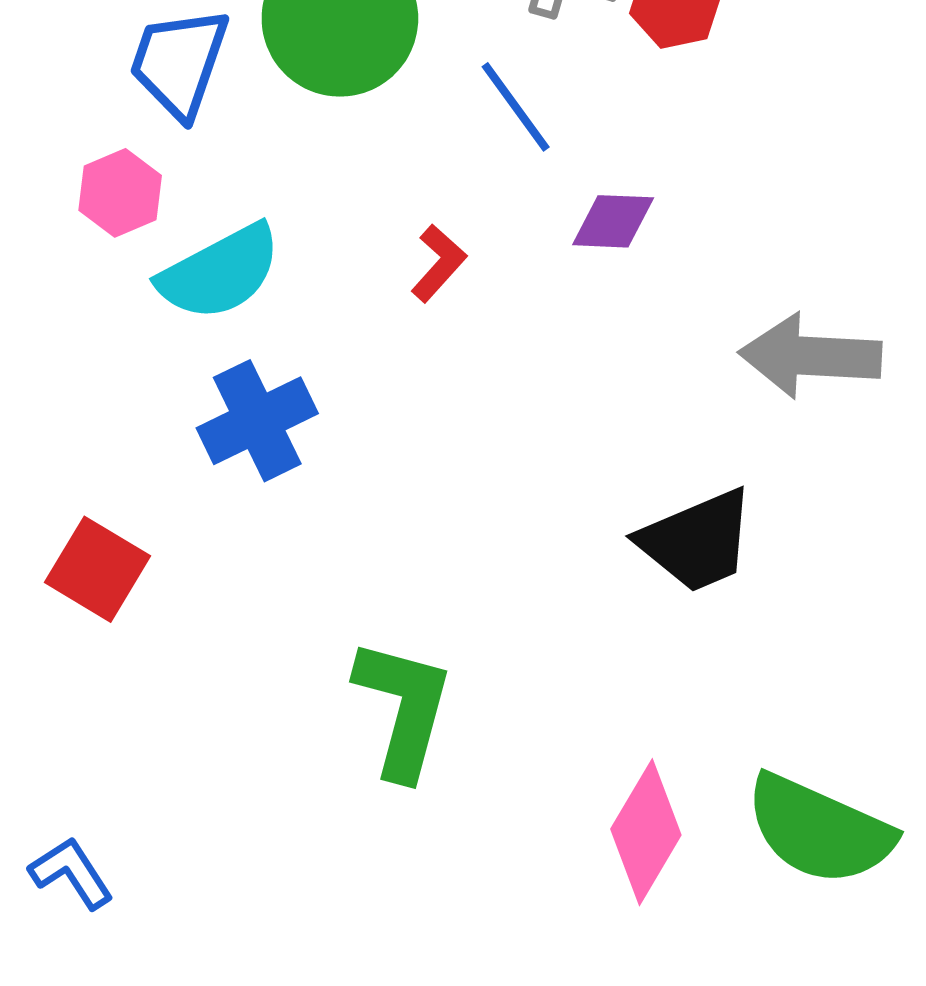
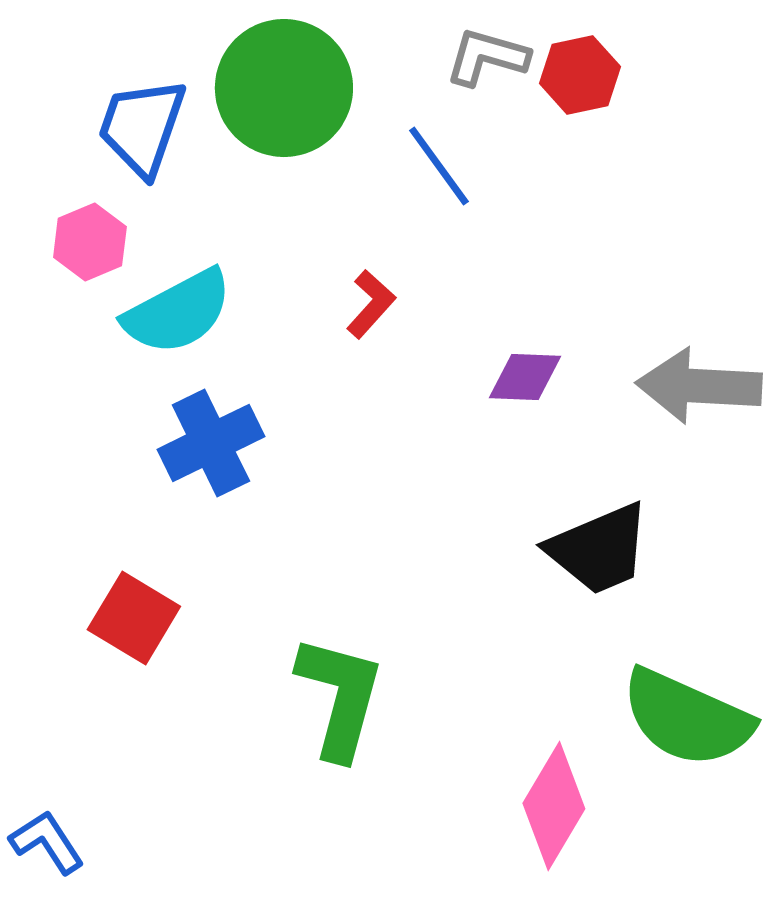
purple diamond: (613, 221) -> (525, 377), moved
red square: (97, 569) -> (134, 618), moved
green semicircle: (819, 830) -> (687, 718), moved

